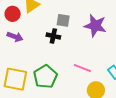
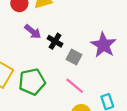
gray square: (63, 20) -> (74, 57), moved
purple arrow: (15, 37) -> (33, 32), moved

